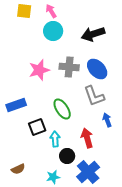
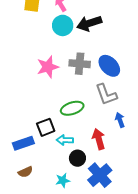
black arrow: (93, 34) -> (89, 23), moved
blue rectangle: (16, 105) -> (23, 143), moved
green ellipse: (62, 109) -> (72, 108), turned -75
cyan arrow: (55, 139) -> (65, 140), turned -84

